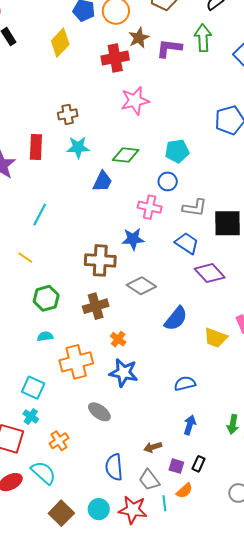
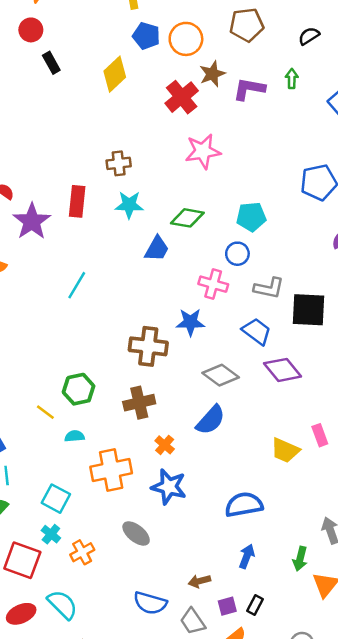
green arrow: (203, 38) -> (292, 79), size x0.6
red cross: (115, 58) -> (182, 97), turned -32
yellow line: (25, 258) -> (45, 412), moved
gray diamond: (141, 286) -> (221, 375), moved
blue semicircle: (176, 319) -> (211, 420), moved
blue semicircle: (185, 383) -> (244, 505), size x1.4
orange cross: (59, 441) -> (82, 552), moved
purple square: (176, 466) -> (227, 606), turned -35
blue semicircle: (114, 467) -> (150, 603), turned -72

